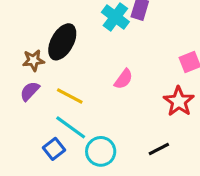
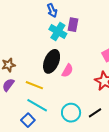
black ellipse: (62, 42) -> (52, 61), moved
cyan circle: (101, 151) -> (71, 113), moved

